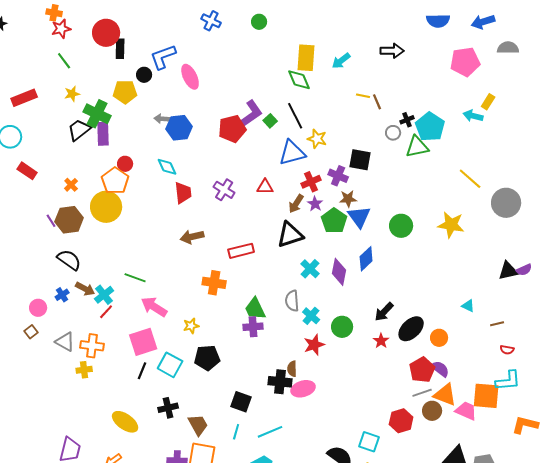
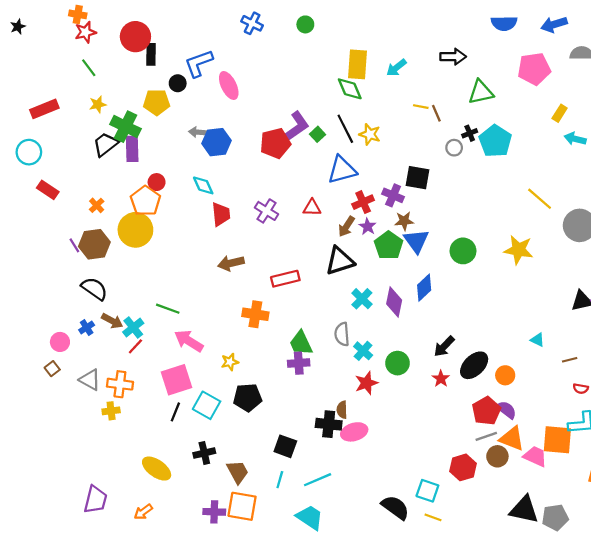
cyan arrow: (473, 116) -> (575, 139), moved
yellow star: (317, 139) -> (370, 134), moved
green triangle: (417, 147) -> (481, 92), moved

